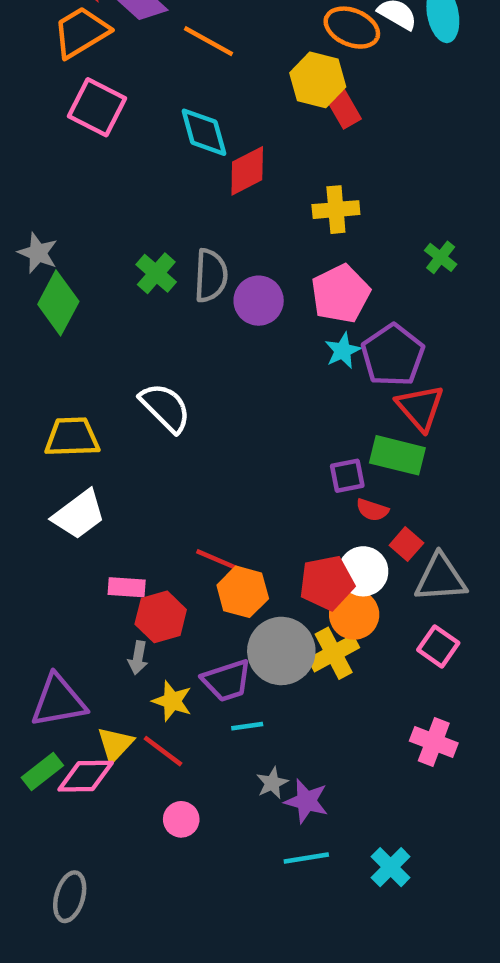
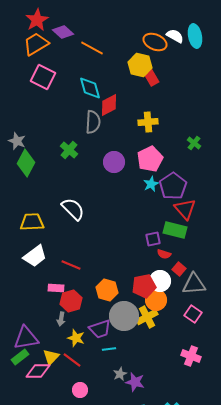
gray semicircle: (211, 276) -> (93, 122), moved
red line: (218, 560) -> (71, 265), moved
green rectangle: (42, 772) -> (20, 357), moved

